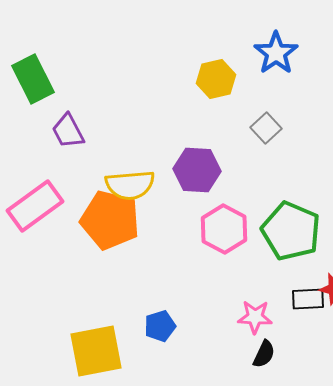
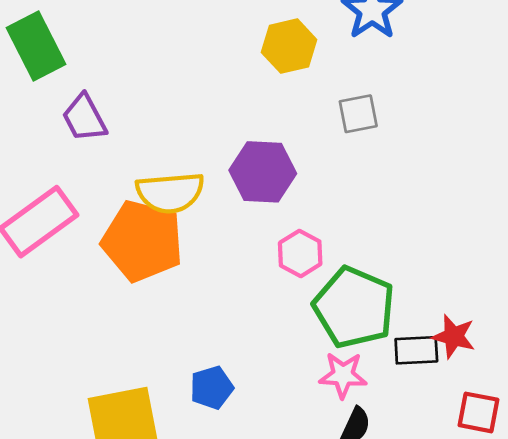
gray square: (266, 128) -> (358, 114), turned 32
pink hexagon: (224, 229) -> (300, 253), size x0.7
green pentagon: (291, 231) -> (354, 307), moved

